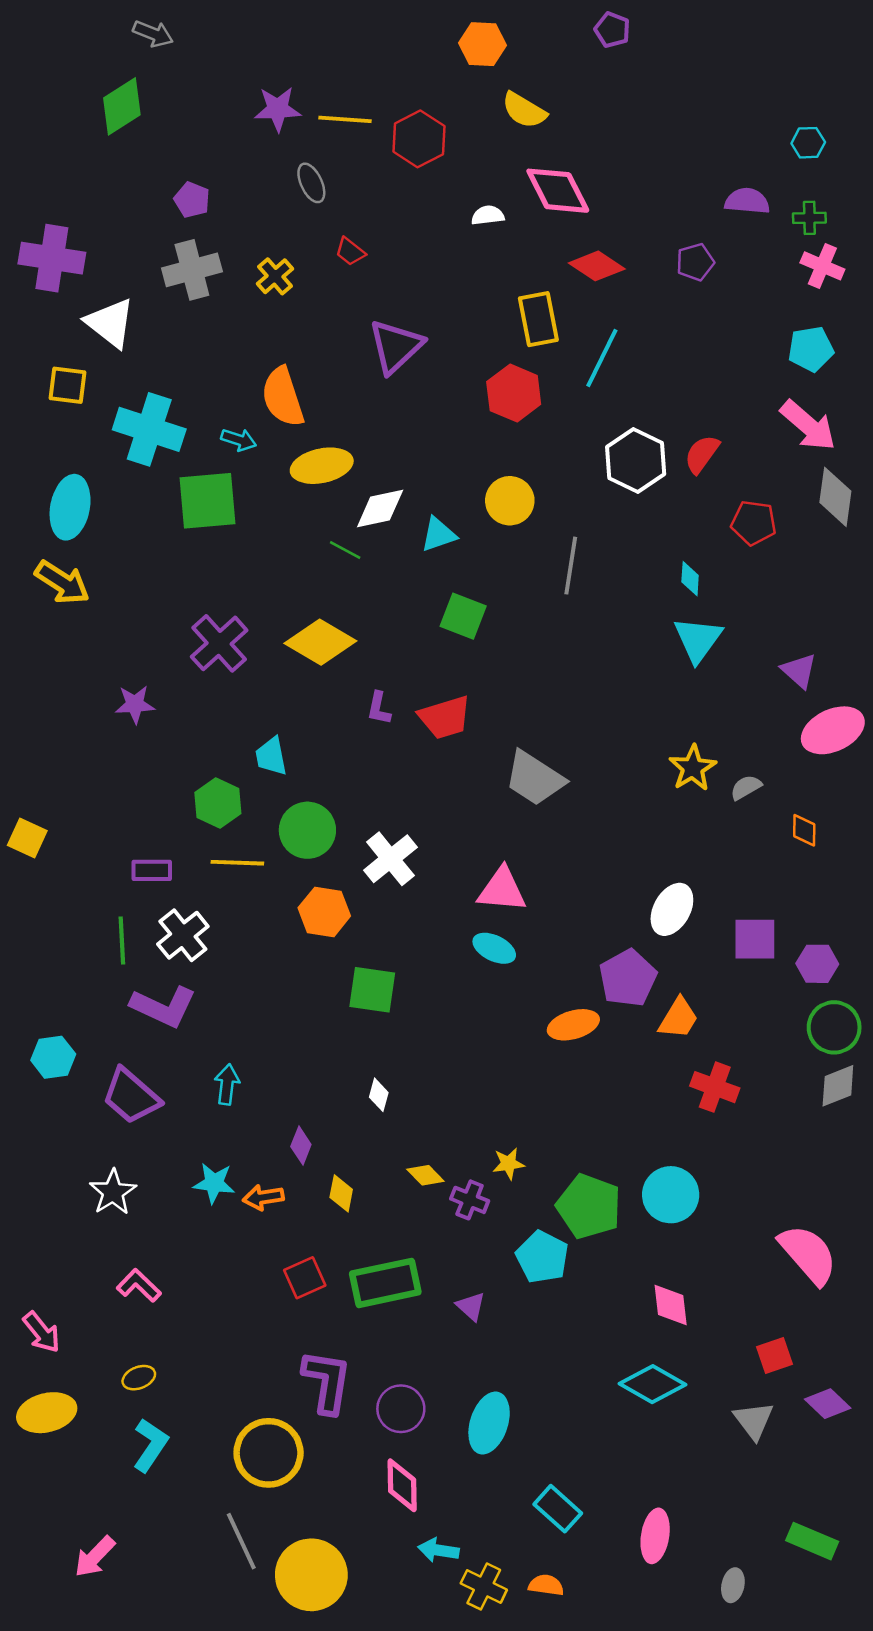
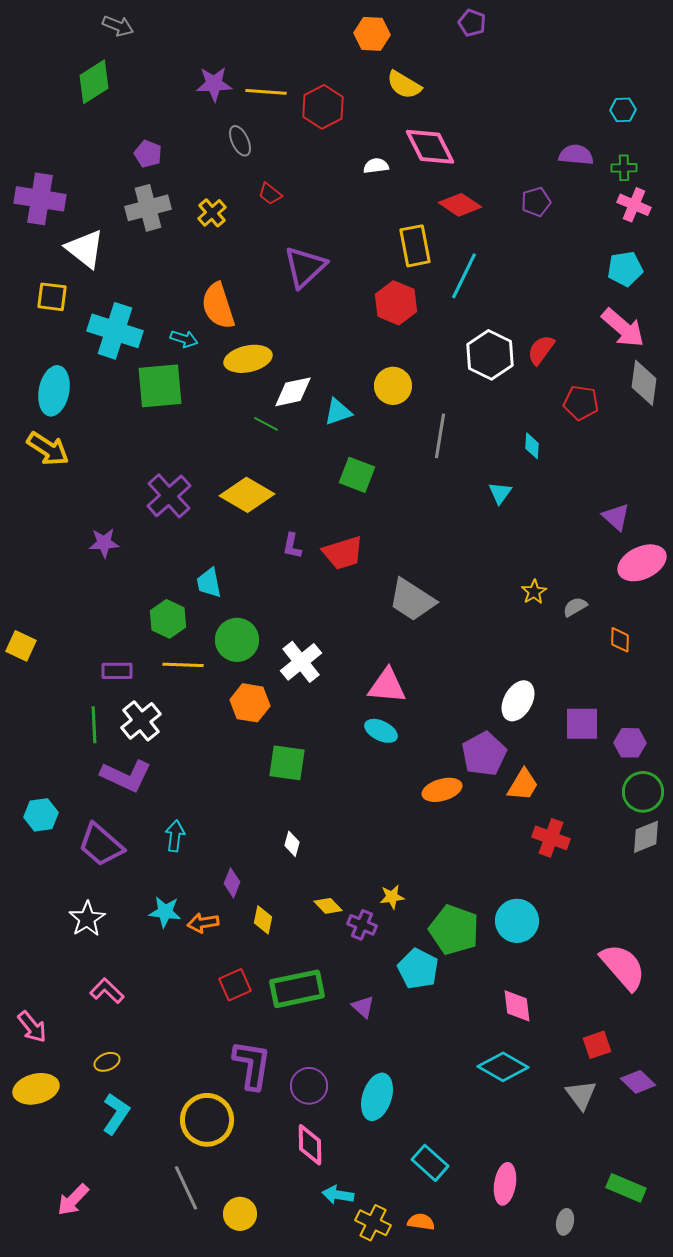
cyan triangle: (698, 640) -> (500, 493), moved, size x0.6
yellow star: (693, 768) -> (534, 592), size x0.7
yellow circle: (311, 1575) -> (240, 1214), size x0.6

